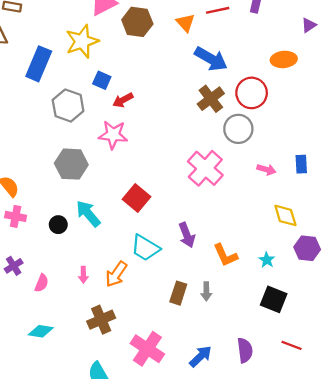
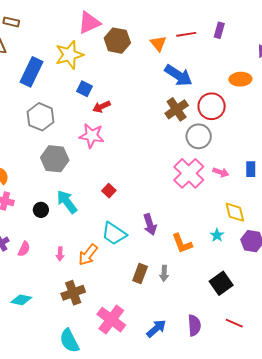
gray hexagon: (68, 106) -> (41, 117), moved
pink cross: (205, 168) -> (189, 173), moved
red square: (137, 198) -> (109, 191), size x0.6
cyan star: (267, 260) -> (217, 235), moved
pink semicircle: (42, 283) -> (24, 249), moved
black square: (274, 299) -> (221, 283), turned 30

